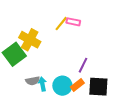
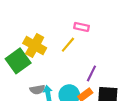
yellow line: (61, 24) -> (68, 45), moved

